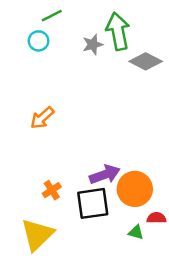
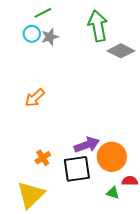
gray star: (93, 45) -> (50, 37), moved

